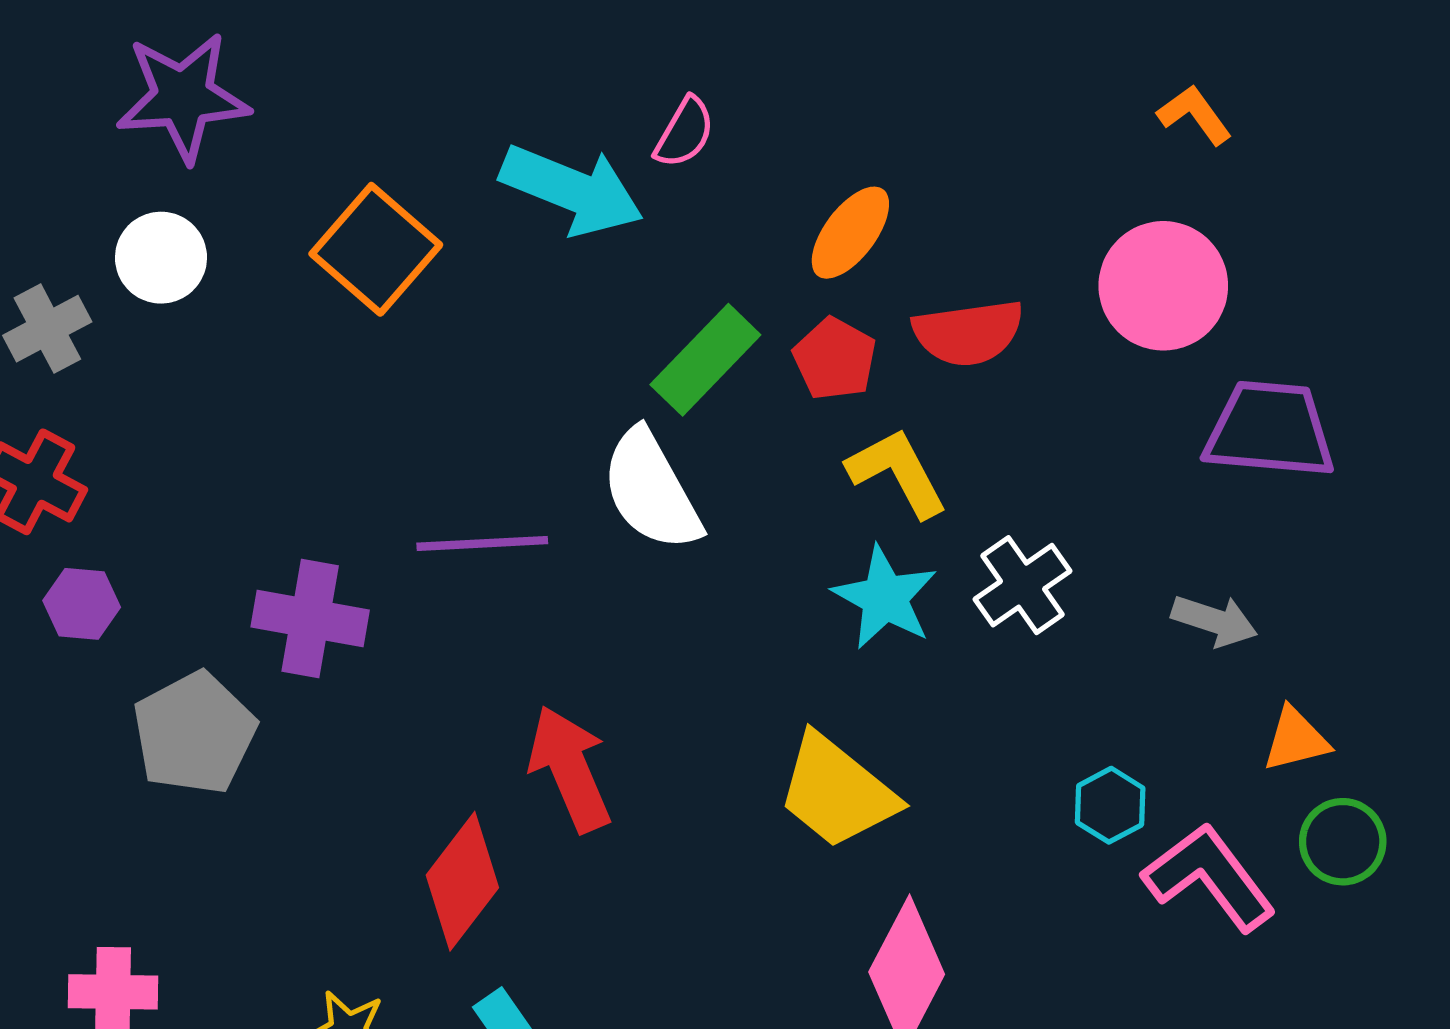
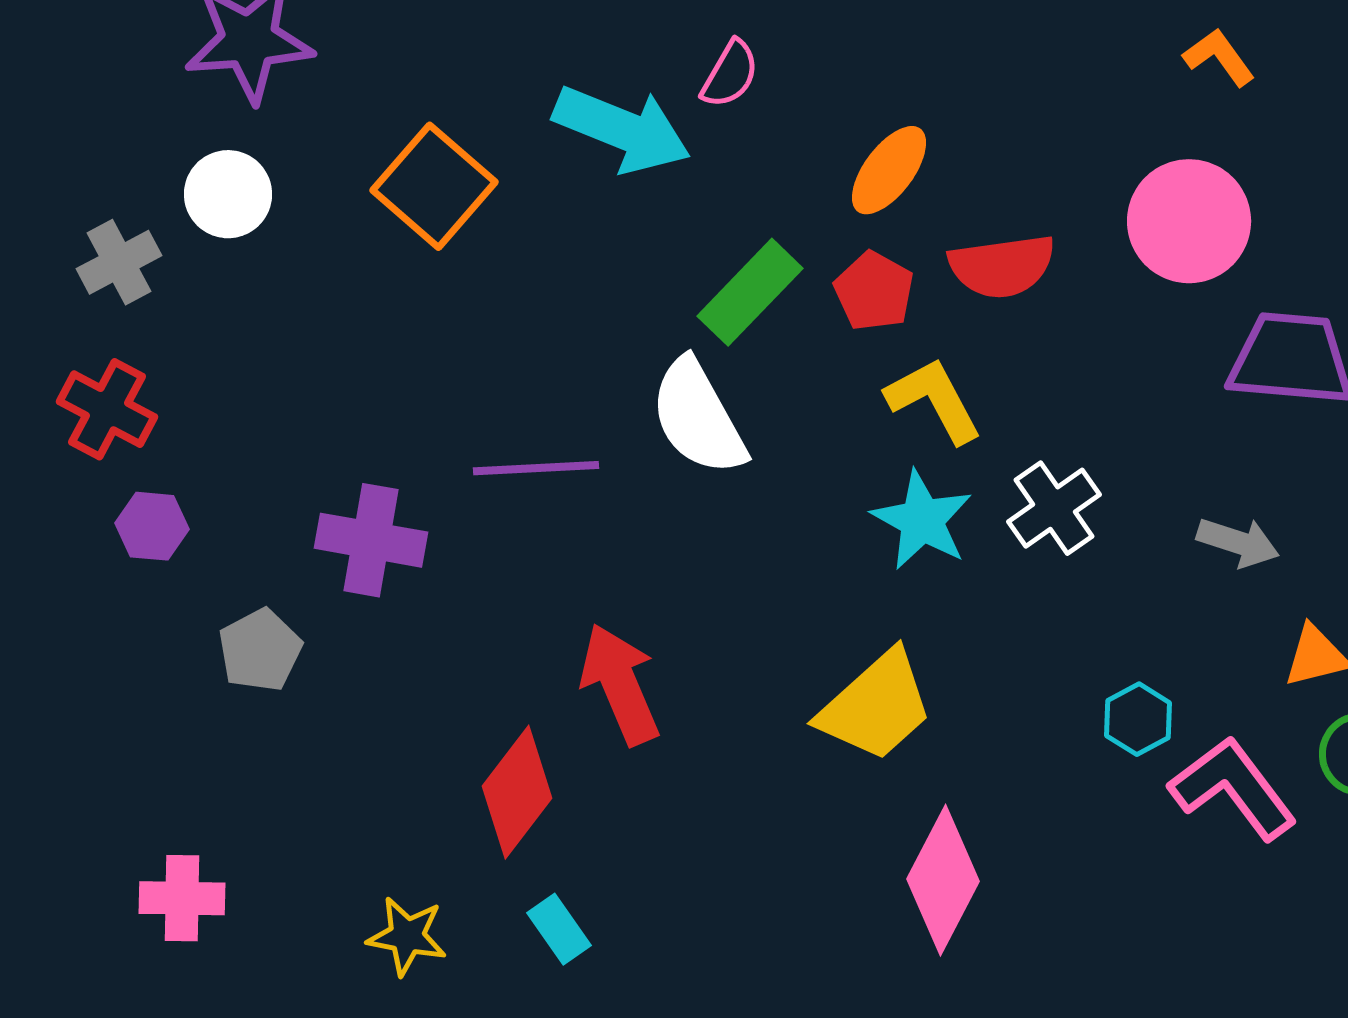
gray pentagon: (194, 733) -> (260, 650), size x0.7
yellow trapezoid: (837, 792) -> (876, 706), turned -81

